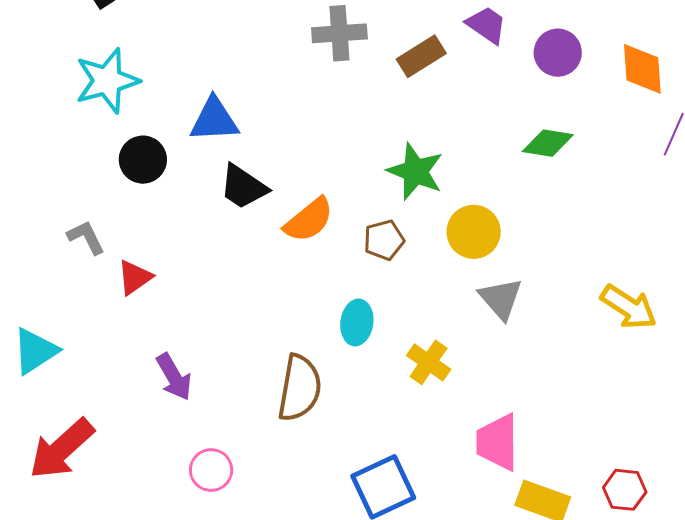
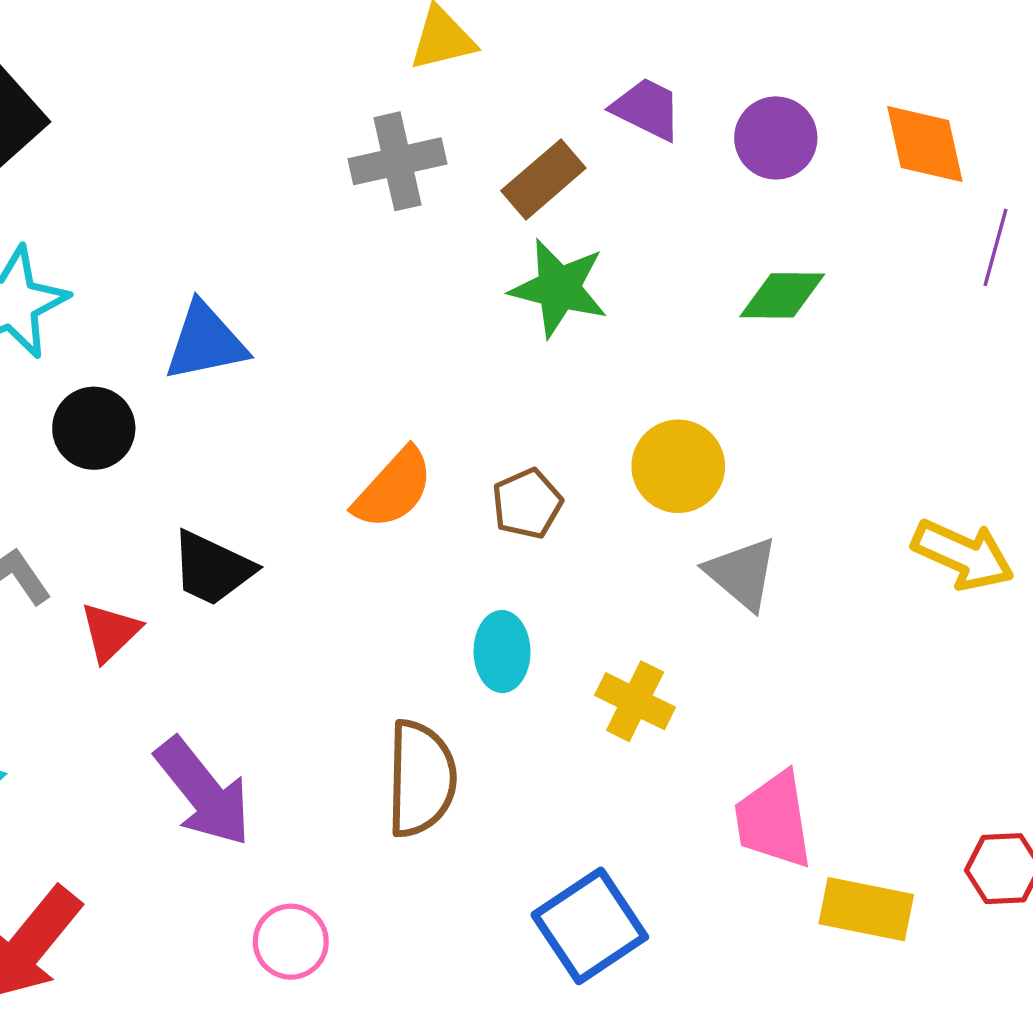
green star: (415, 171) -> (559, 288), moved
black trapezoid: (243, 187) -> (212, 568), moved
purple arrow: (174, 377) -> (203, 792), size x1.4

